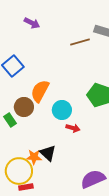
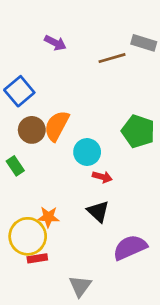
purple arrow: (32, 23) -> (55, 43), moved
brown circle: (24, 107) -> (32, 130), moved
black triangle: (48, 153) -> (98, 211), moved

